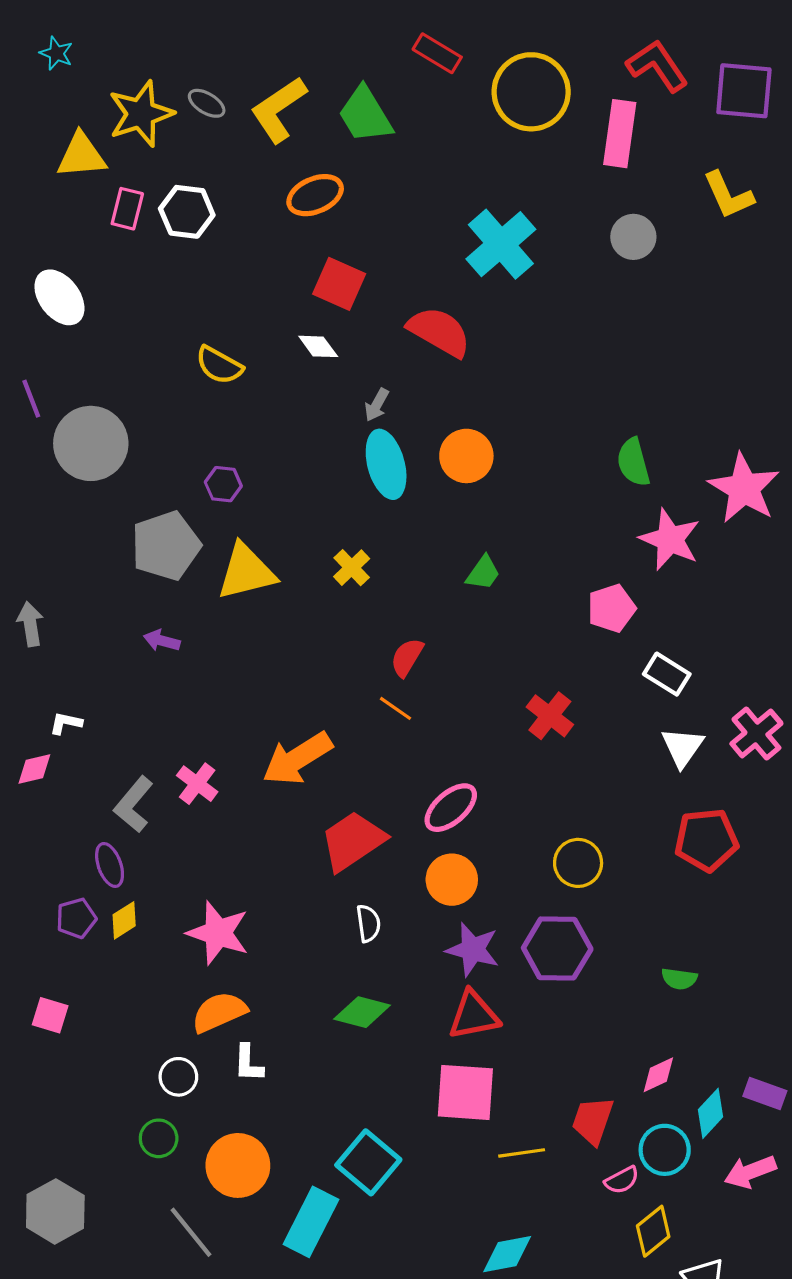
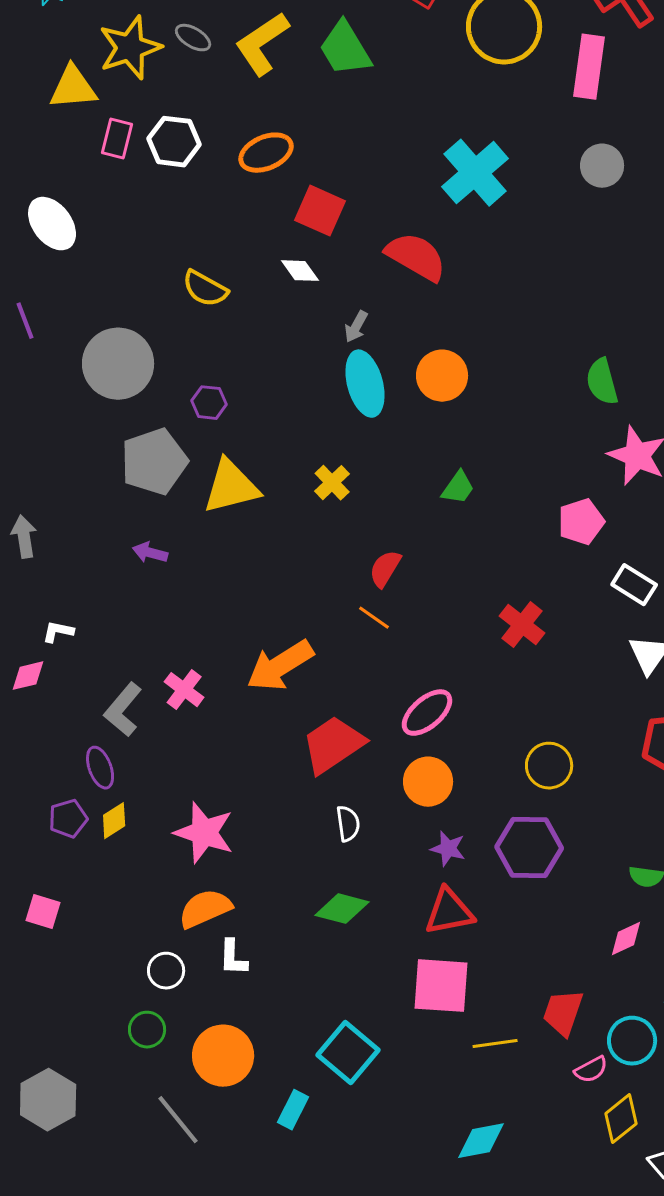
orange ellipse: (315, 195) -> (266, 153), moved
gray circle: (91, 443) -> (118, 364), moved
purple star: (473, 949) -> (448, 849), size x0.7
pink diamond: (658, 1075) -> (626, 939), moved
cyan rectangle: (311, 1222) -> (293, 1110), size x0.6

